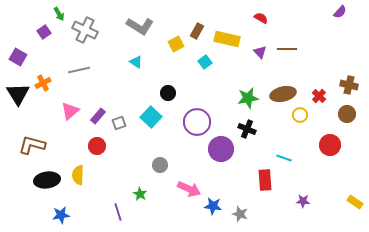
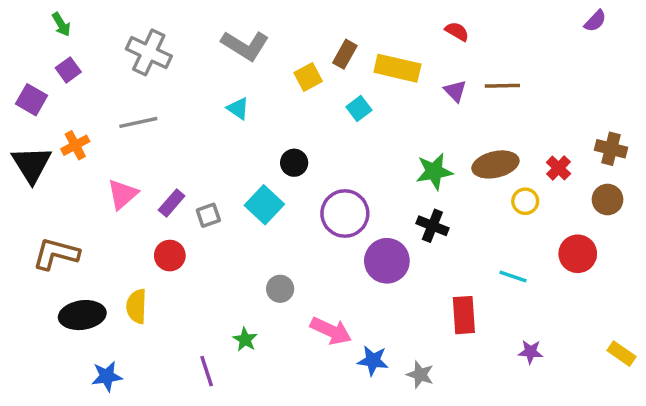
green arrow: (59, 14) -> (61, 24), moved
purple square: (44, 32) -> (68, 70), moved
cyan line: (284, 158) -> (513, 277), moved

